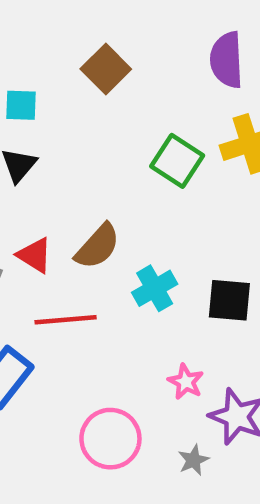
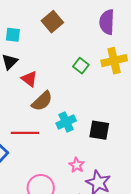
green square: (177, 161) -> (81, 66), size x0.7
red triangle: (35, 255) -> (29, 79), moved

